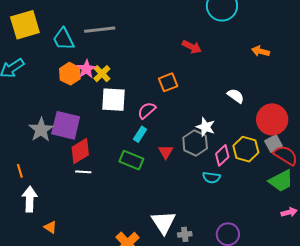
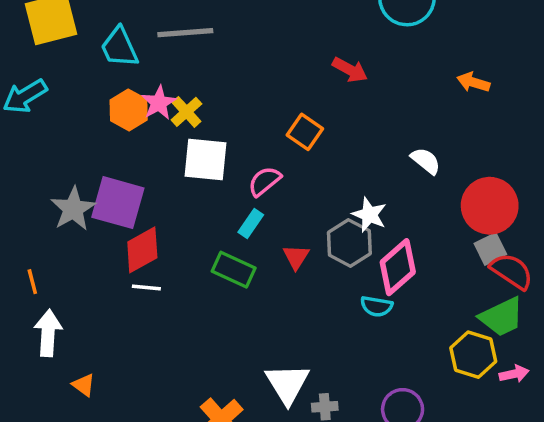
orange square: (168, 82) -> (305, 132), turned -36
yellow hexagon: (246, 149) -> (473, 355), moved
pink diamond: (222, 155) -> (398, 267), size x1.4

